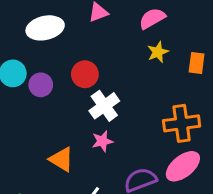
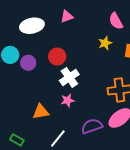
pink semicircle: (152, 18) -> (116, 21), moved, turned -90
orange triangle: (61, 159) -> (41, 112), turned -42

